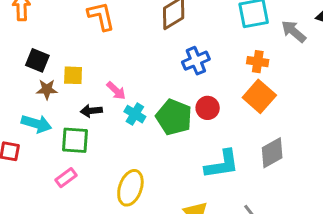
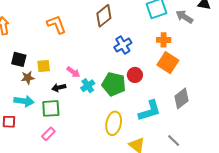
cyan cross: (135, 114) -> (88, 86), turned 32
yellow ellipse: (130, 188) -> (114, 123), moved

